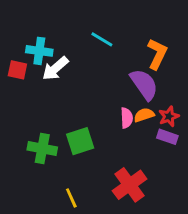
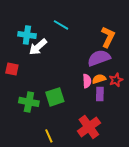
cyan line: (102, 39) -> (61, 25), moved
red square: (17, 70) -> (12, 69), moved
purple semicircle: (144, 84) -> (99, 58), turned -75
purple rectangle: (167, 137) -> (100, 94), moved, turned 72

